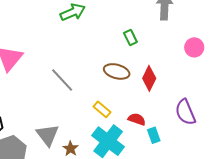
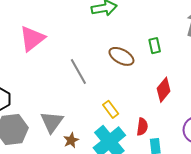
brown ellipse: (117, 71) -> (121, 56), moved
red semicircle: (137, 119) -> (142, 127), turned 66

